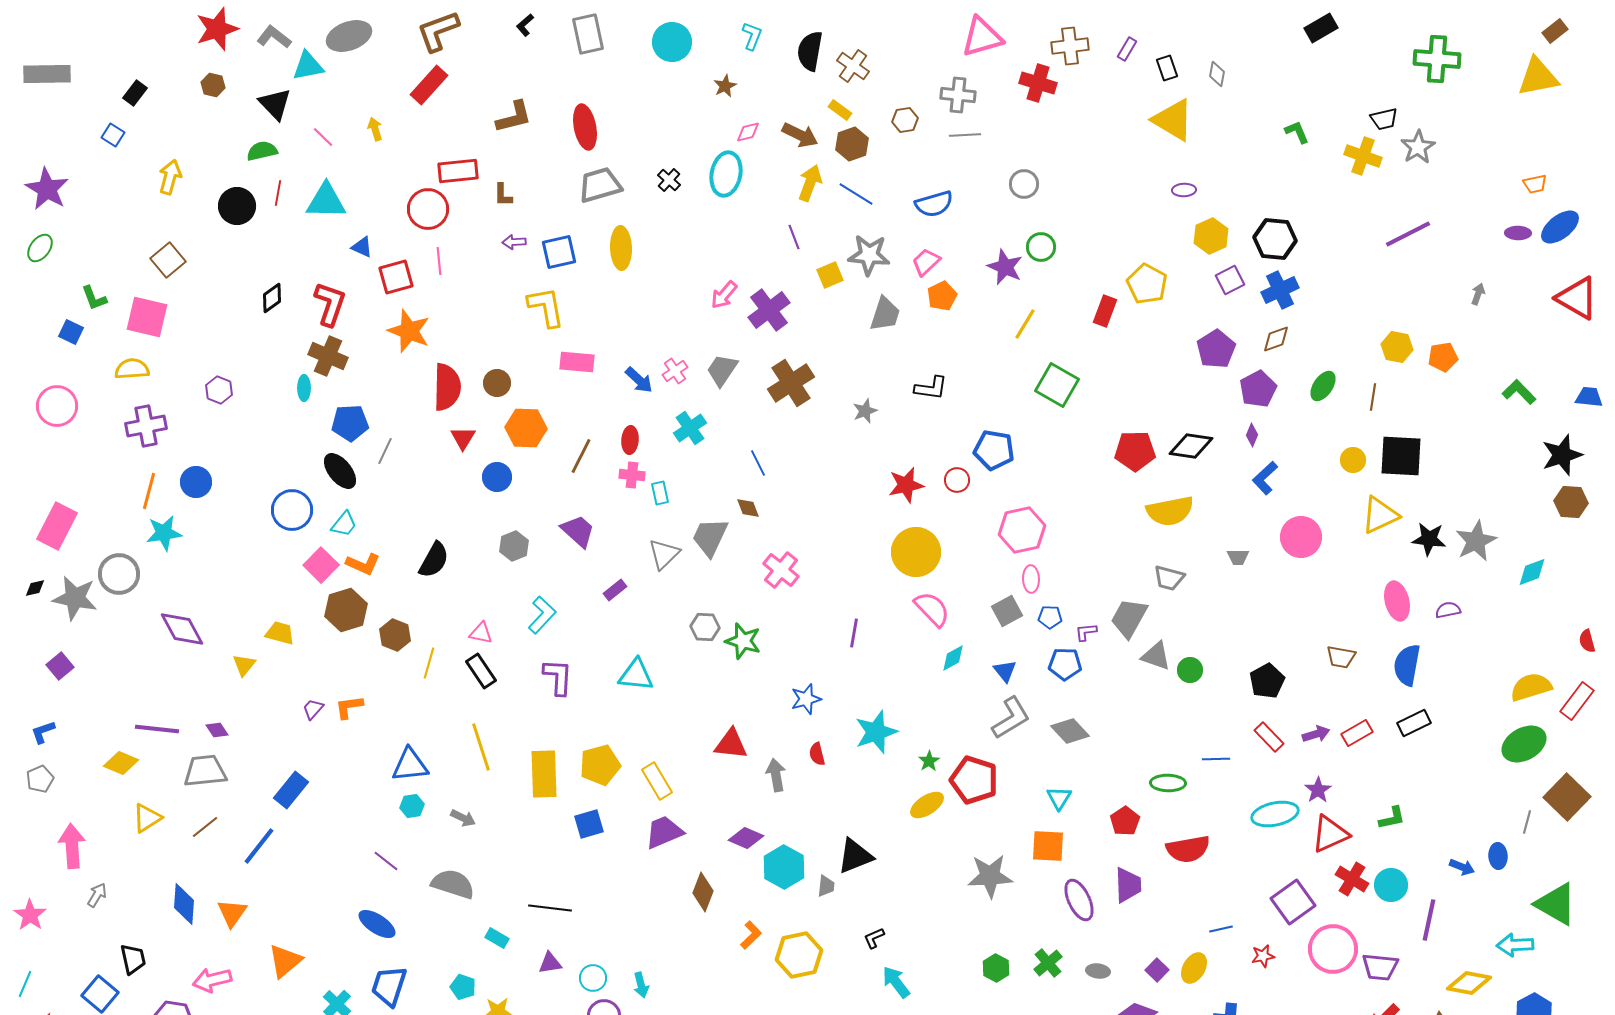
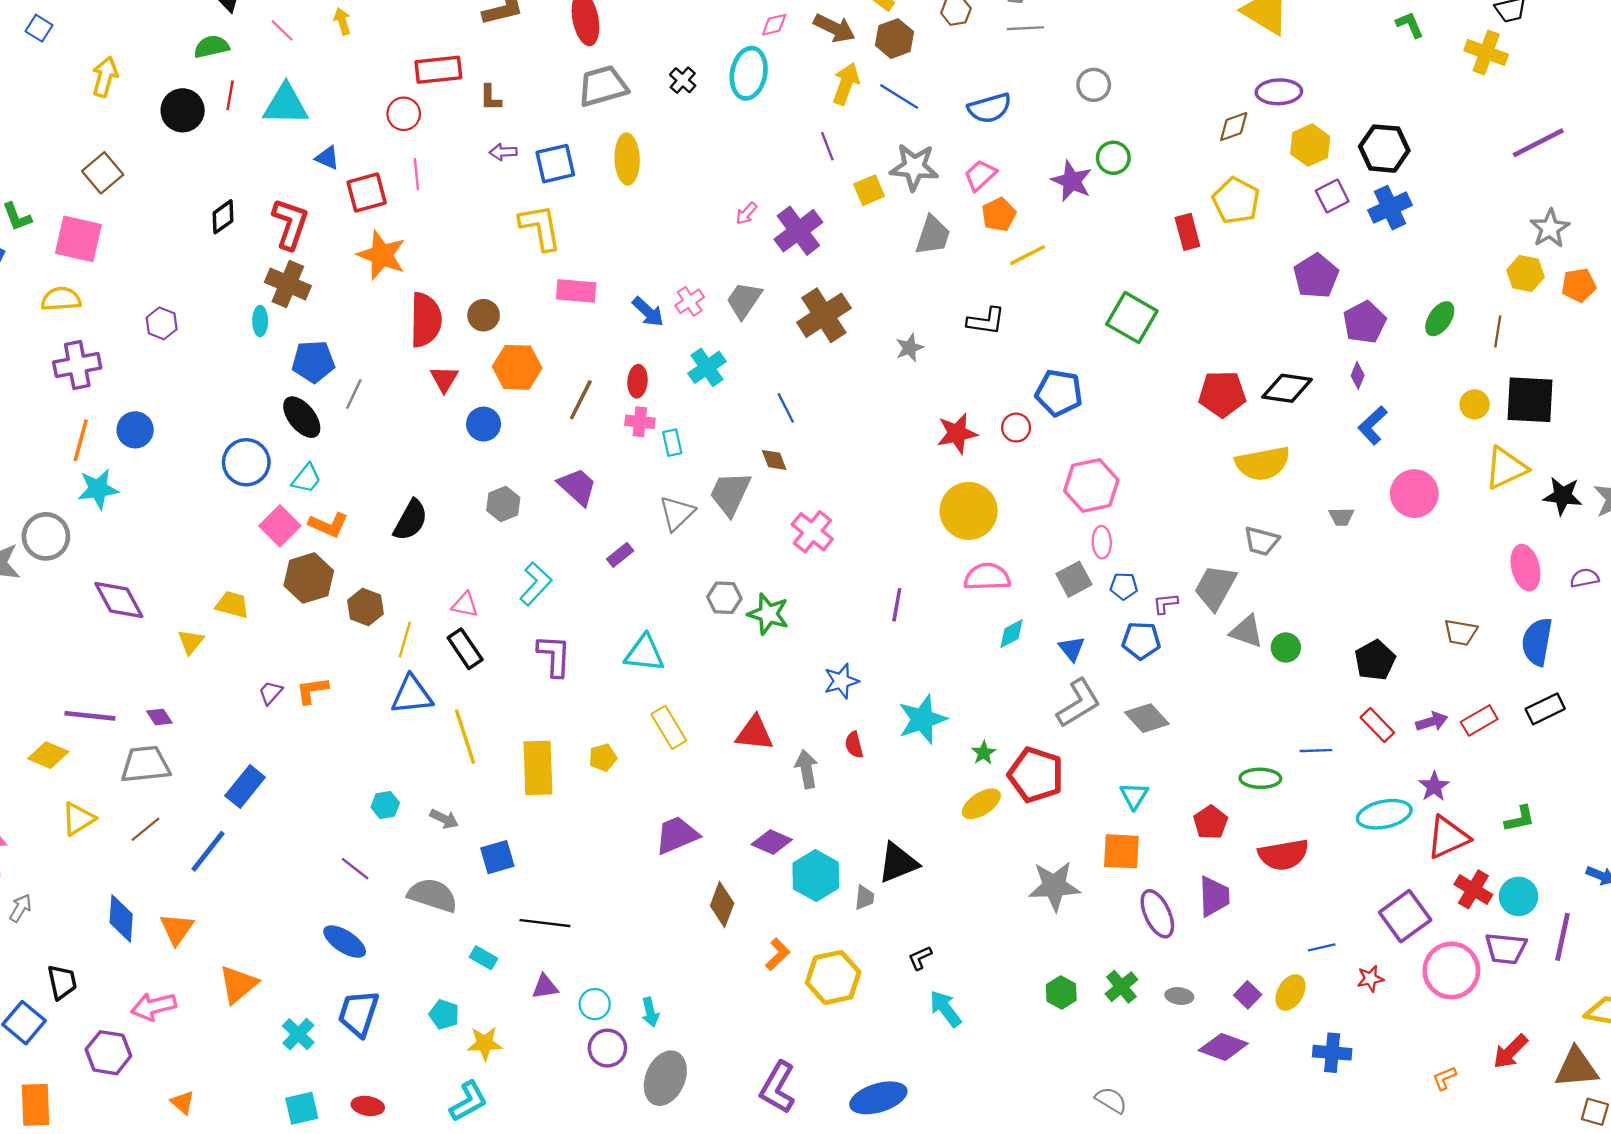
gray star: (1418, 147) -> (1550, 228), moved
purple ellipse: (1184, 190) -> (1279, 92), size x1.6
red circle: (428, 209) -> (404, 114), size x0.7
pink arrow: (724, 295) -> (746, 213), size x0.7
red rectangle: (1105, 311) -> (1187, 232), turned -36
yellow line: (1025, 324) -> (1028, 255), moved, turned 32
brown diamond: (1276, 339) -> (1234, 127), moved
pink semicircle: (932, 609) -> (987, 577), turned -48
blue triangle: (410, 765) -> (412, 695), moved
yellow pentagon: (600, 765) -> (603, 757), size x0.6
yellow rectangle: (657, 781) -> (669, 727), moved
blue square: (589, 824) -> (497, 857), moved
purple trapezoid: (1380, 967) -> (1506, 949), moved

